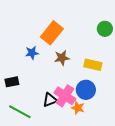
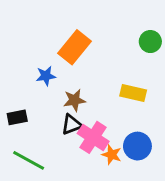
brown star: (62, 58) -> (74, 100), moved
blue circle: (86, 90) -> (137, 146), moved
black triangle: (50, 100) -> (72, 125), moved

